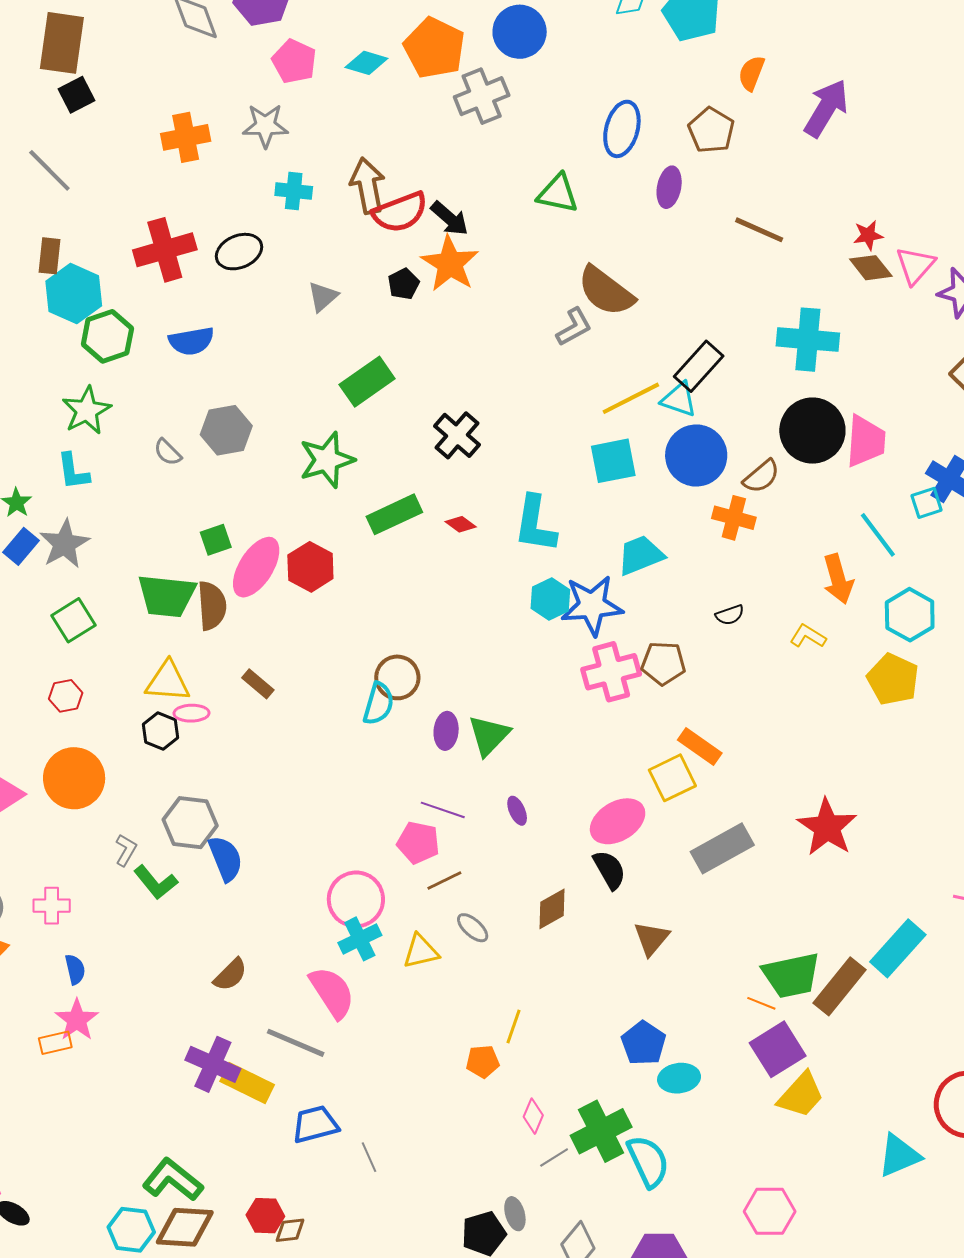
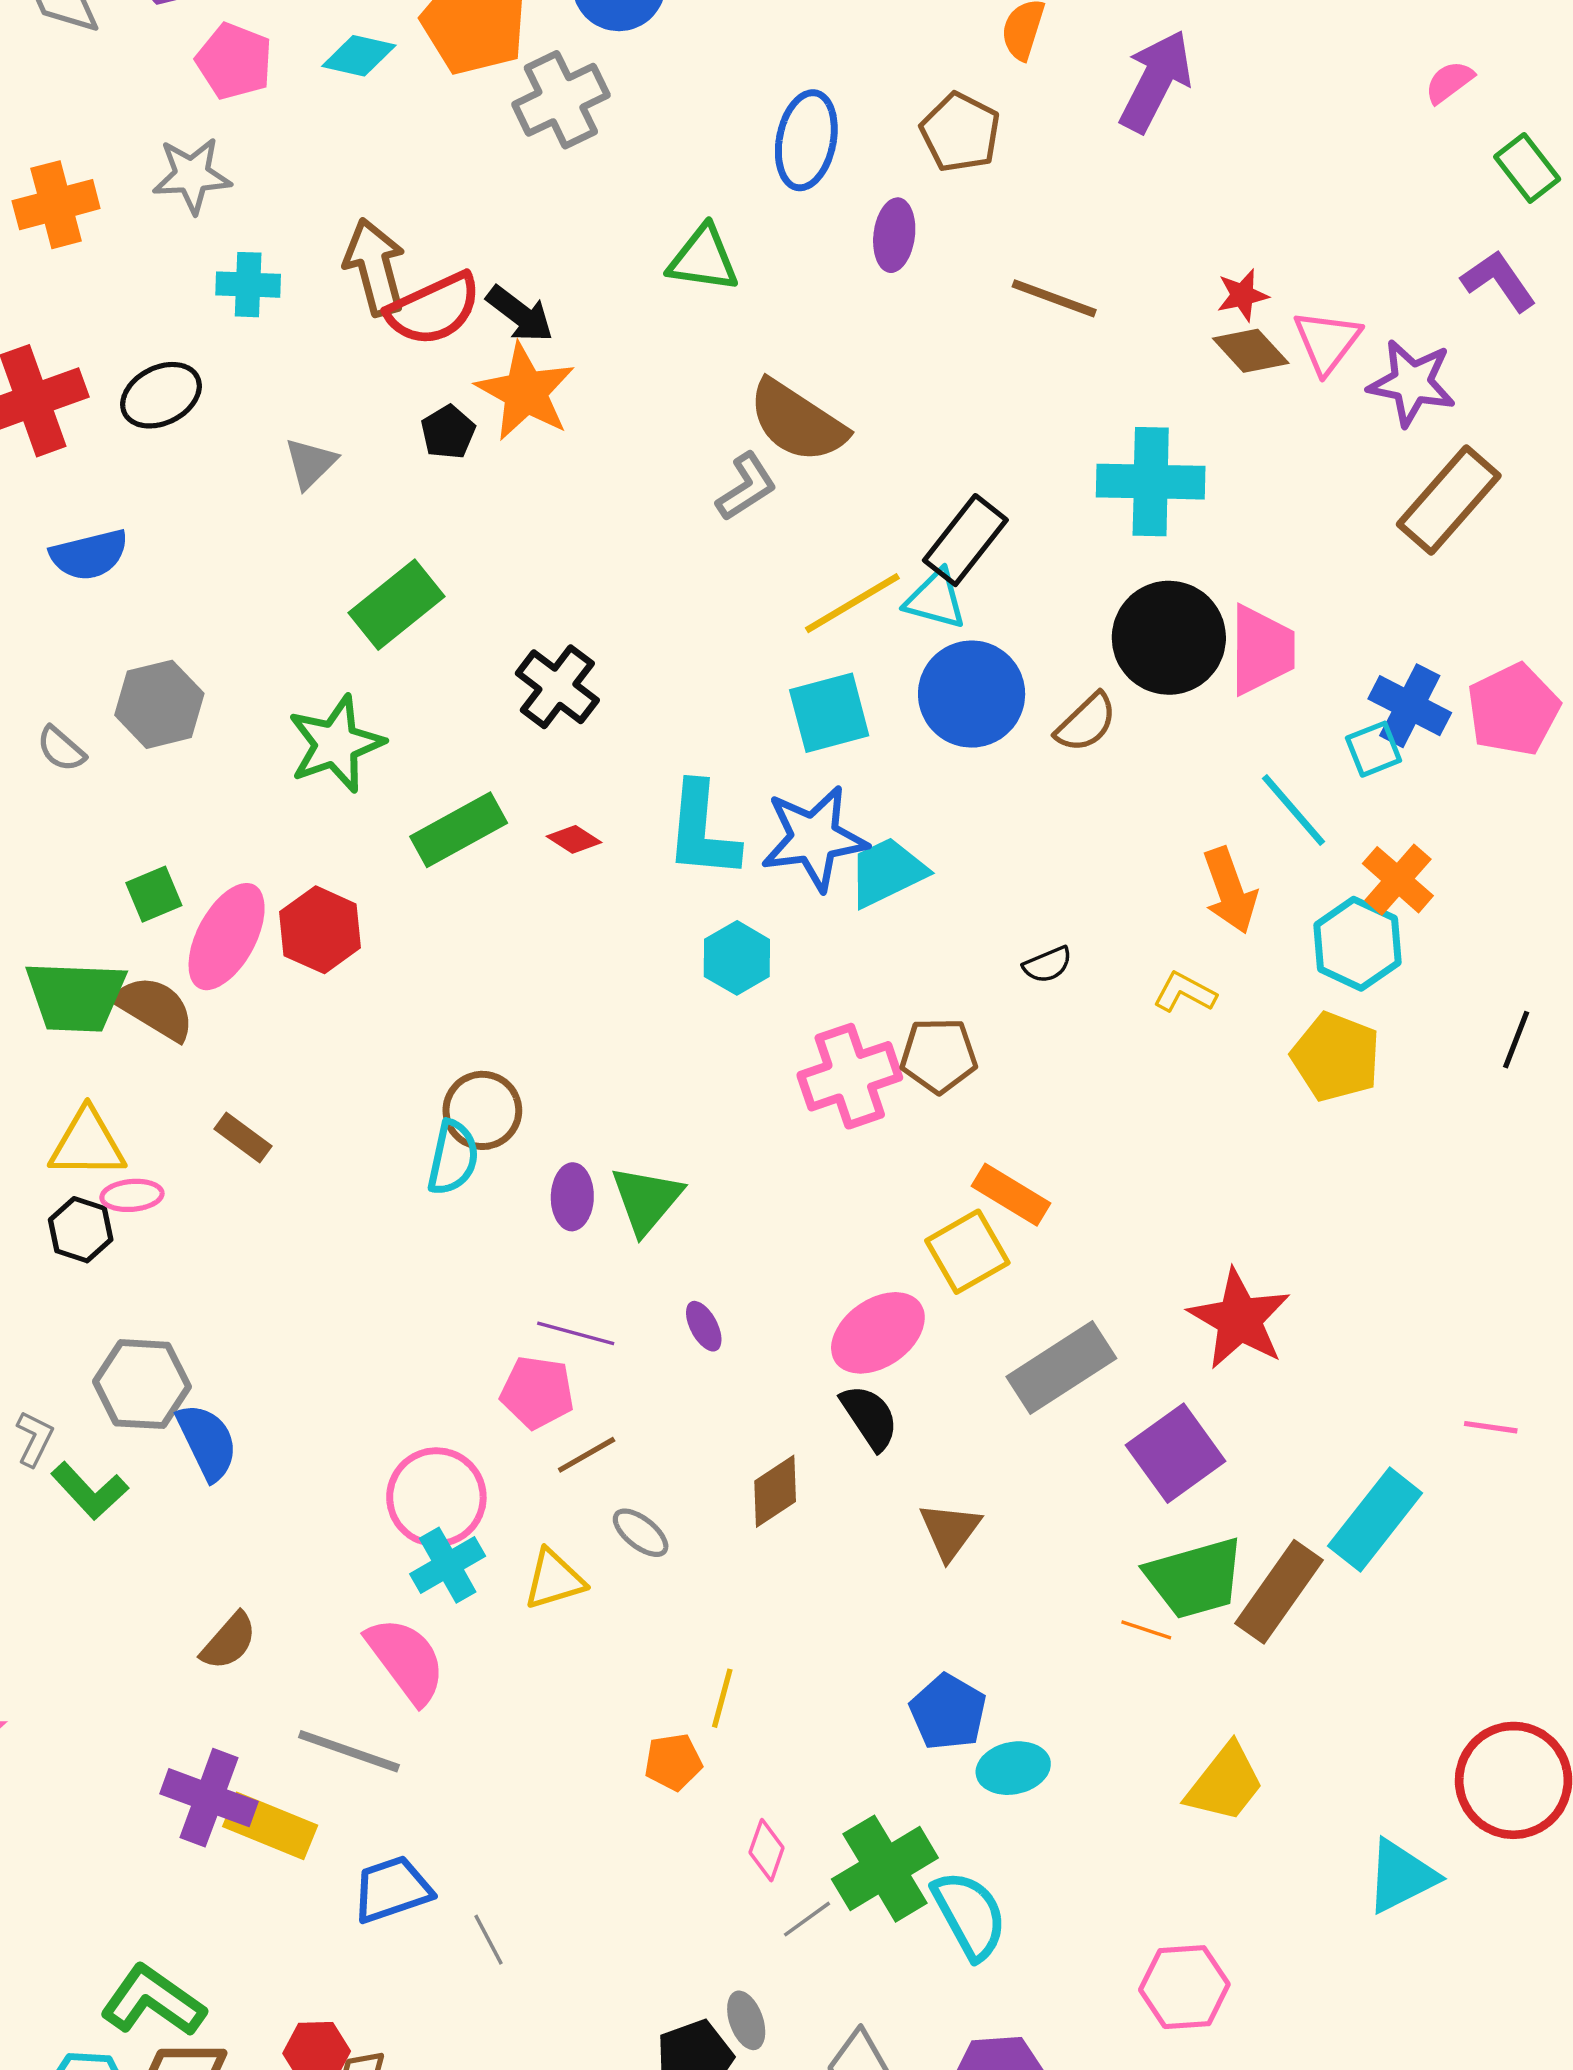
orange cross: (734, 518) -> (1398, 880), moved, turned 30
blue star: (592, 605) -> (814, 838), moved
brown semicircle: (212, 606) -> (155, 1008), turned -51
purple square: (778, 1049) -> (1176, 1453), moved

